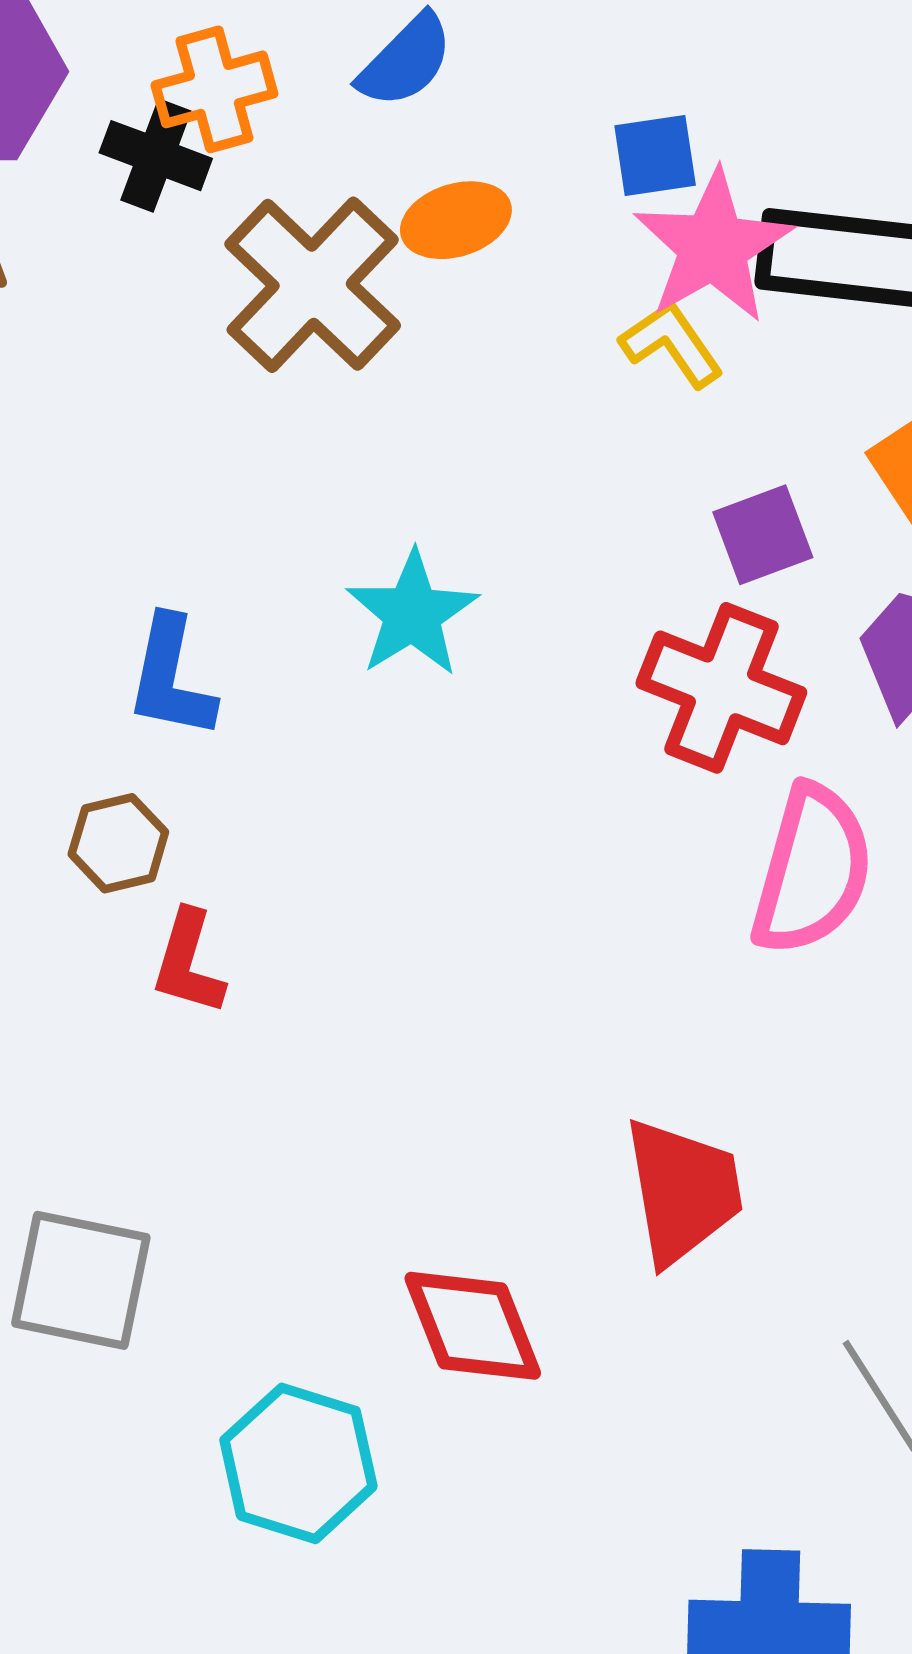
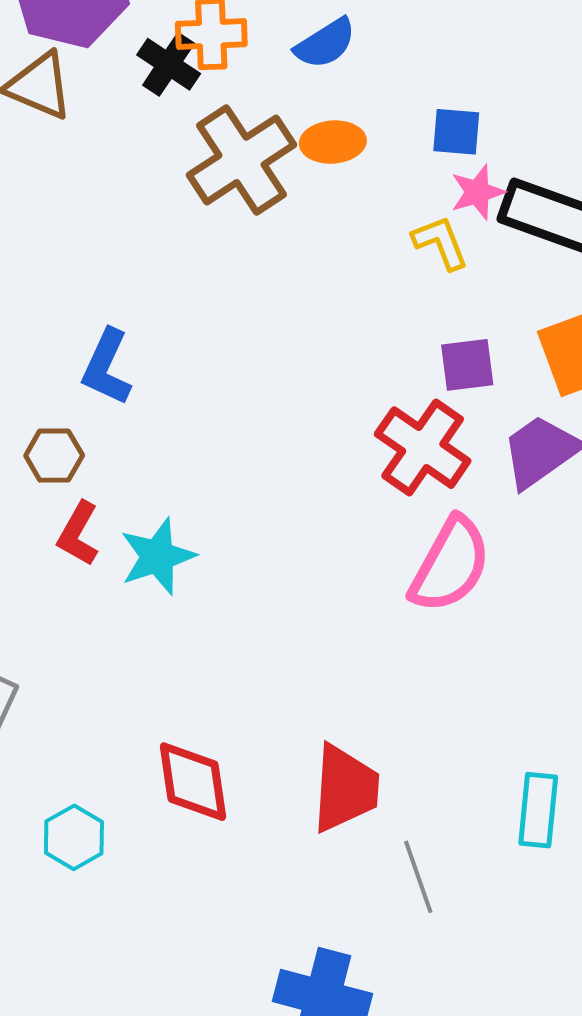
pink star: (713, 247) -> (477, 192), size x0.6
cyan star: (412, 614) -> (158, 556), moved
red trapezoid: (683, 1191) -> (345, 788), moved
cyan hexagon: (298, 1463) -> (74, 837), size x0.7

